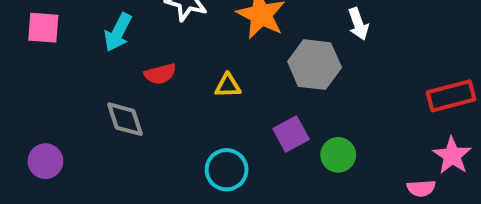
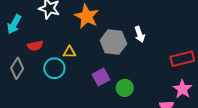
white arrow: (358, 24) -> (140, 34), moved
gray diamond: (125, 119) -> (17, 68), turned 50
cyan circle: (227, 170) -> (54, 68), moved

